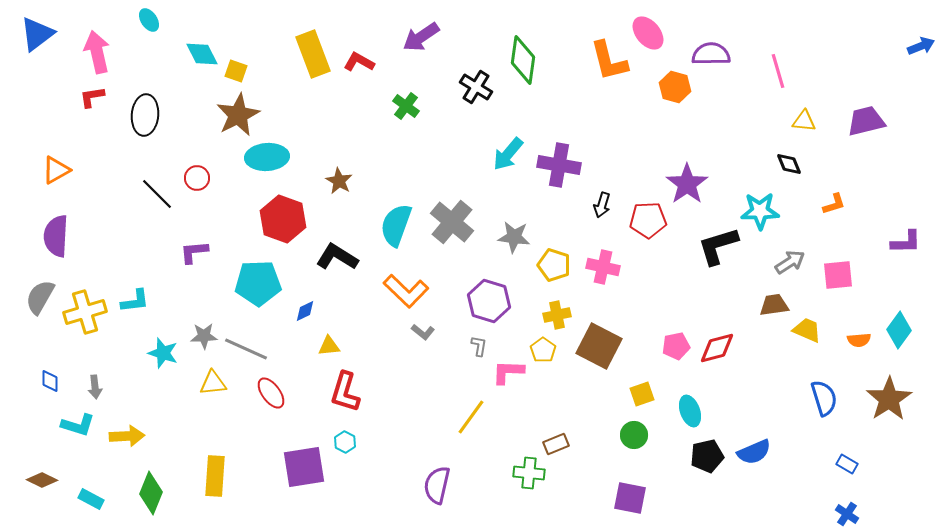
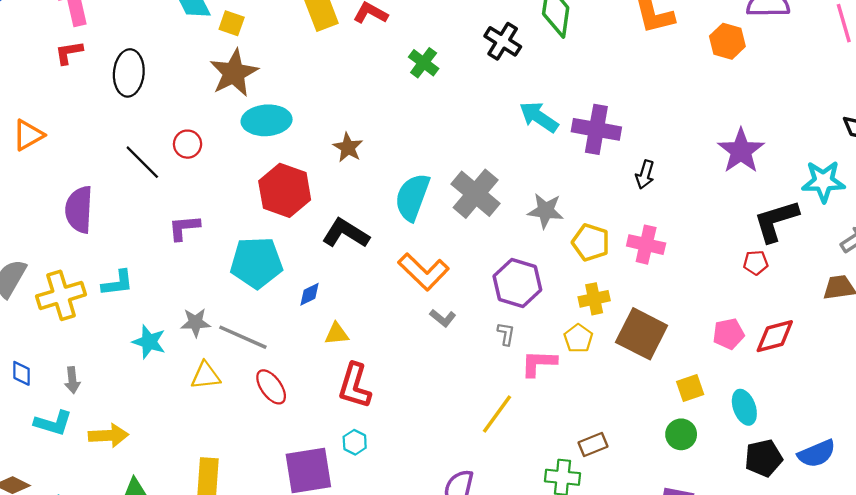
cyan arrow: (508, 154) -> (539, 117), turned 84
red pentagon: (648, 220) -> (756, 263), moved, size x0.6
purple semicircle: (56, 236) -> (79, 210), moved

